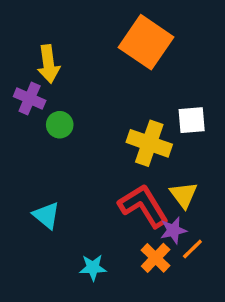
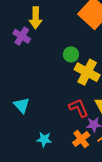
green circle: (60, 125) -> (71, 54), moved
red L-shape: (143, 206) -> (79, 108), size x0.7

